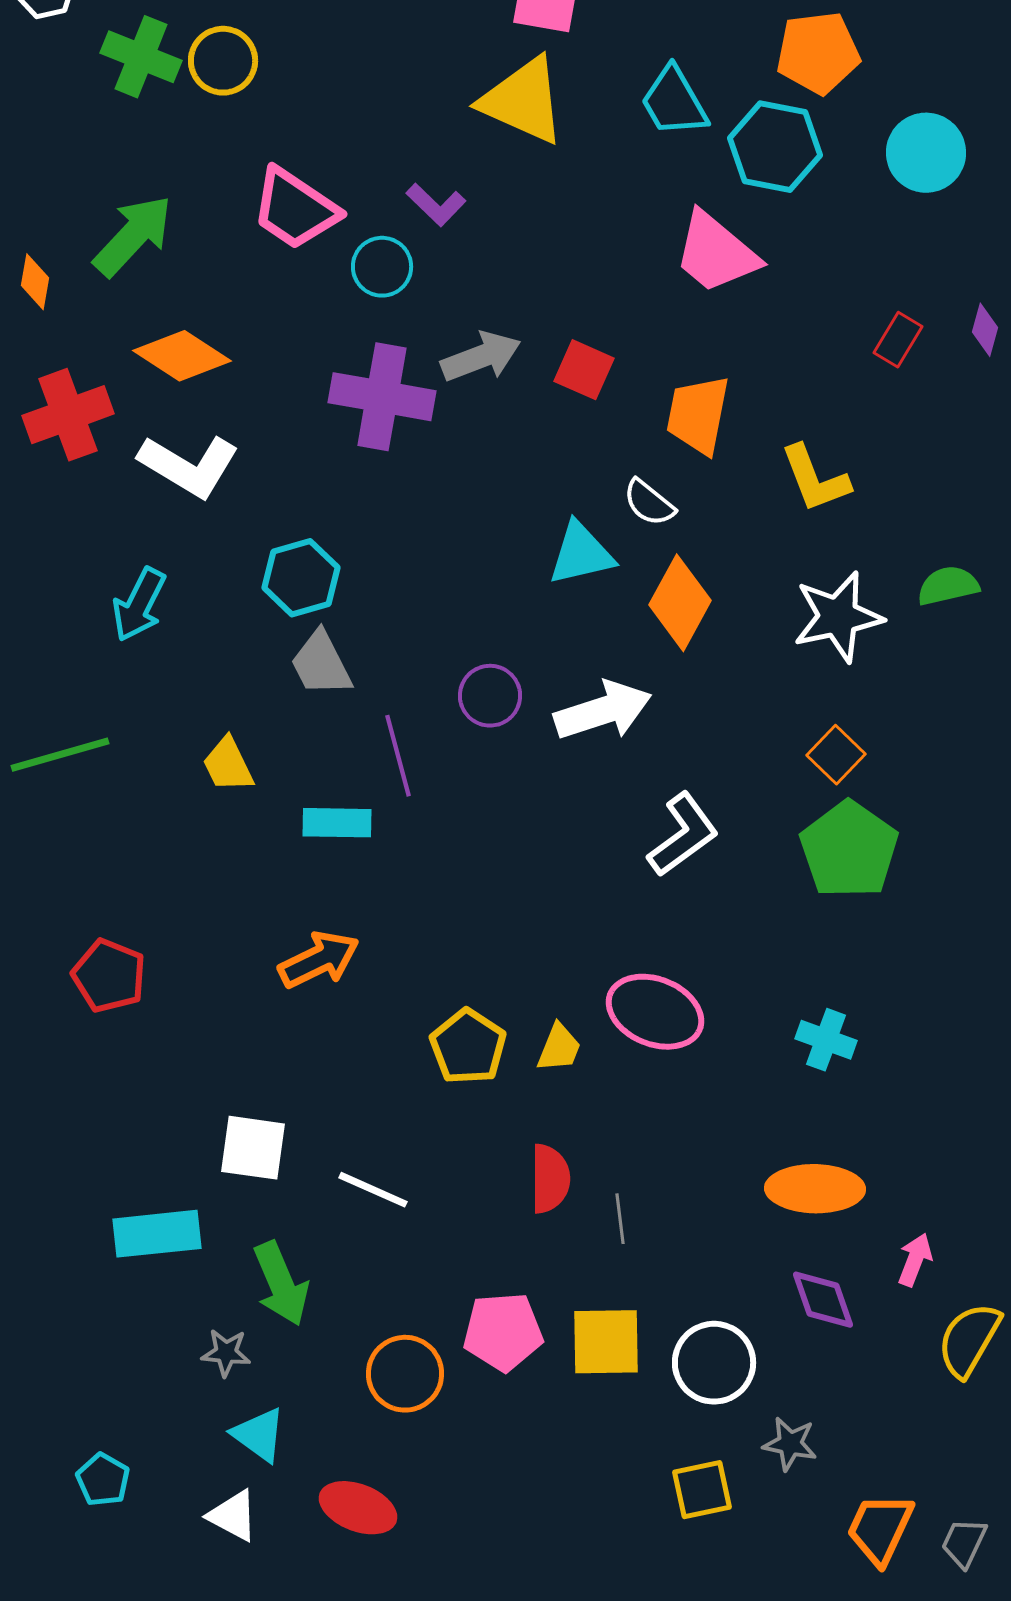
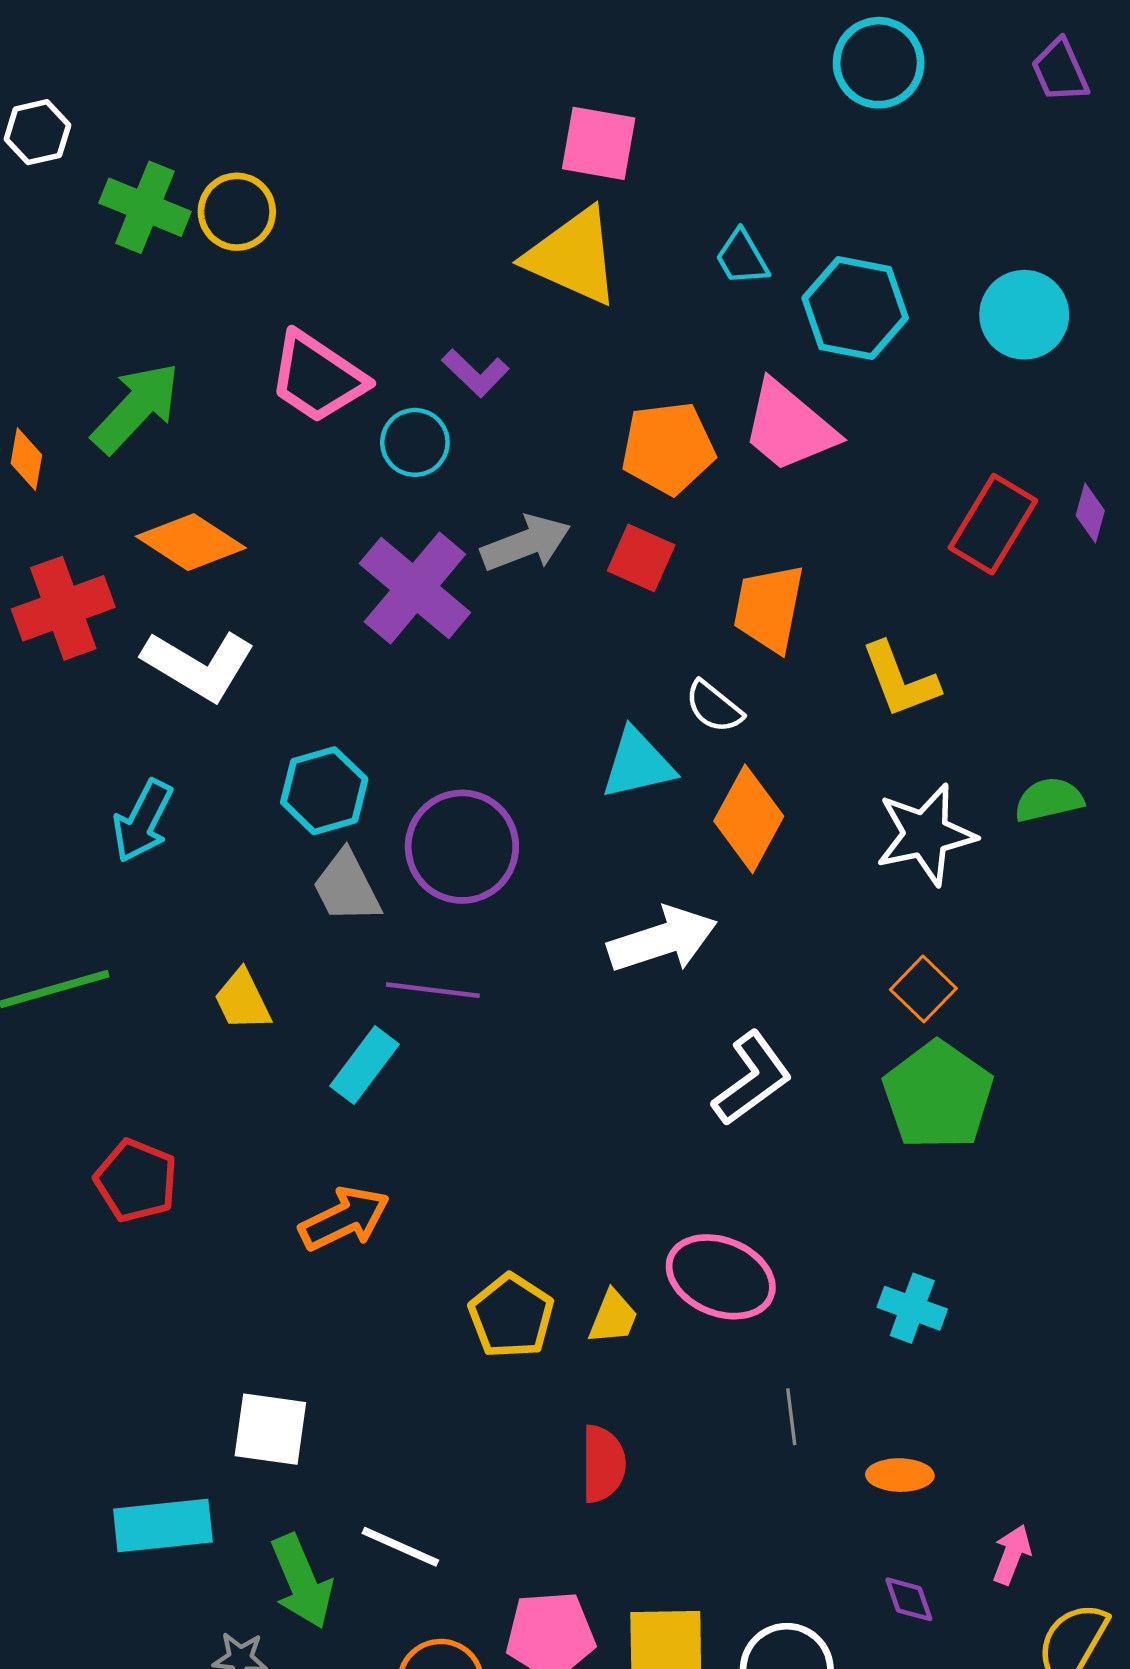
orange pentagon: (818, 53) -> (668, 448), moved
cyan trapezoid: (674, 102) -> (742, 258), size x0.7
red rectangle: (898, 340) -> (993, 524), size x1.6
purple cross: (382, 397) -> (415, 588), turned 30
purple circle: (490, 696) -> (462, 847), moved, size x1.6
purple line: (398, 756) -> (433, 990), turned -68
cyan rectangle: (337, 823) -> (365, 1065), turned -54
red pentagon: (109, 976) -> (136, 1180), moved
orange ellipse: (815, 1189) -> (900, 1475), size x0.6
white line: (373, 1190) -> (400, 1547), moved
gray line: (620, 1219) -> (791, 1417), moved
purple diamond: (823, 1300) -> (909, 1599), size x0.7

